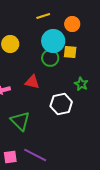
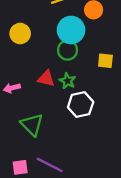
yellow square: (70, 52) -> (105, 61), moved
green star: (81, 84) -> (67, 81), moved

